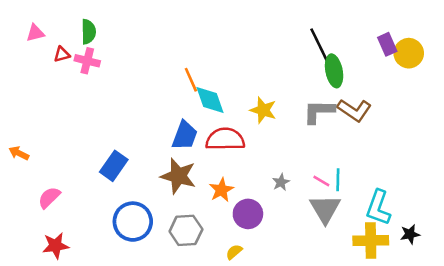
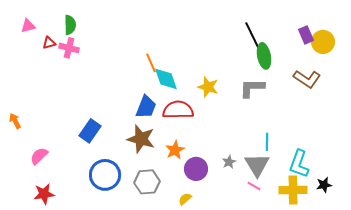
brown L-shape: (354, 110) -> (307, 79), moved
orange arrow: (19, 153) -> (15, 121), turned 35
pink line: (321, 181) -> (254, 186), moved
gray star: (281, 182) -> (229, 162), moved

